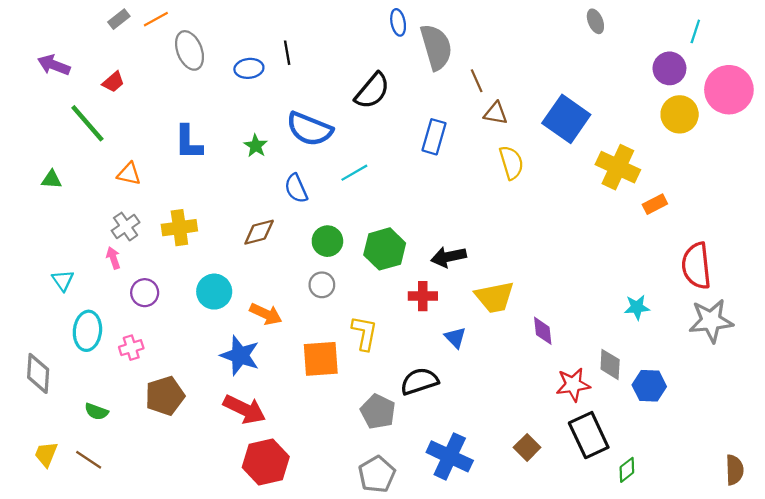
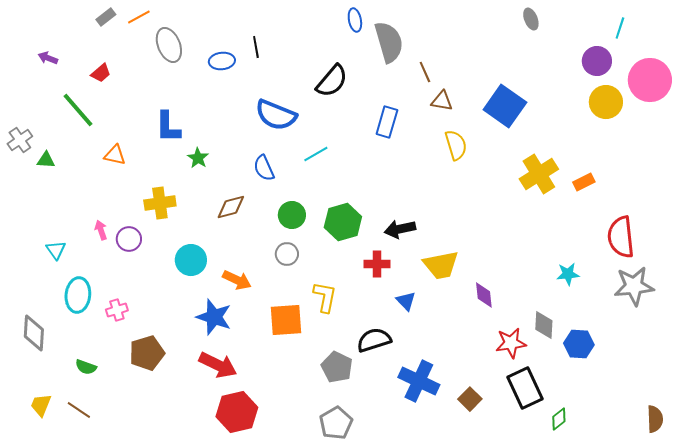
purple arrow: (54, 65) -> (48, 58), size x0.7
green star: (256, 146) -> (198, 158), moved
yellow cross: (618, 167) -> (539, 174), moved, turned 33
gray cross: (126, 227) -> (20, 140), moved
purple circle: (145, 293) -> (129, 239), moved
blue cross: (450, 456) -> (419, 381), moved

